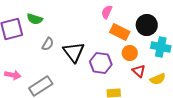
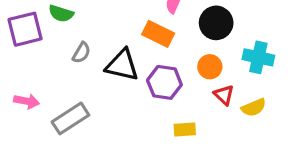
black circle: (147, 25) -> (216, 23), moved
orange rectangle: (120, 32) -> (158, 34), moved
black triangle: (74, 52) -> (122, 65), turned -40

